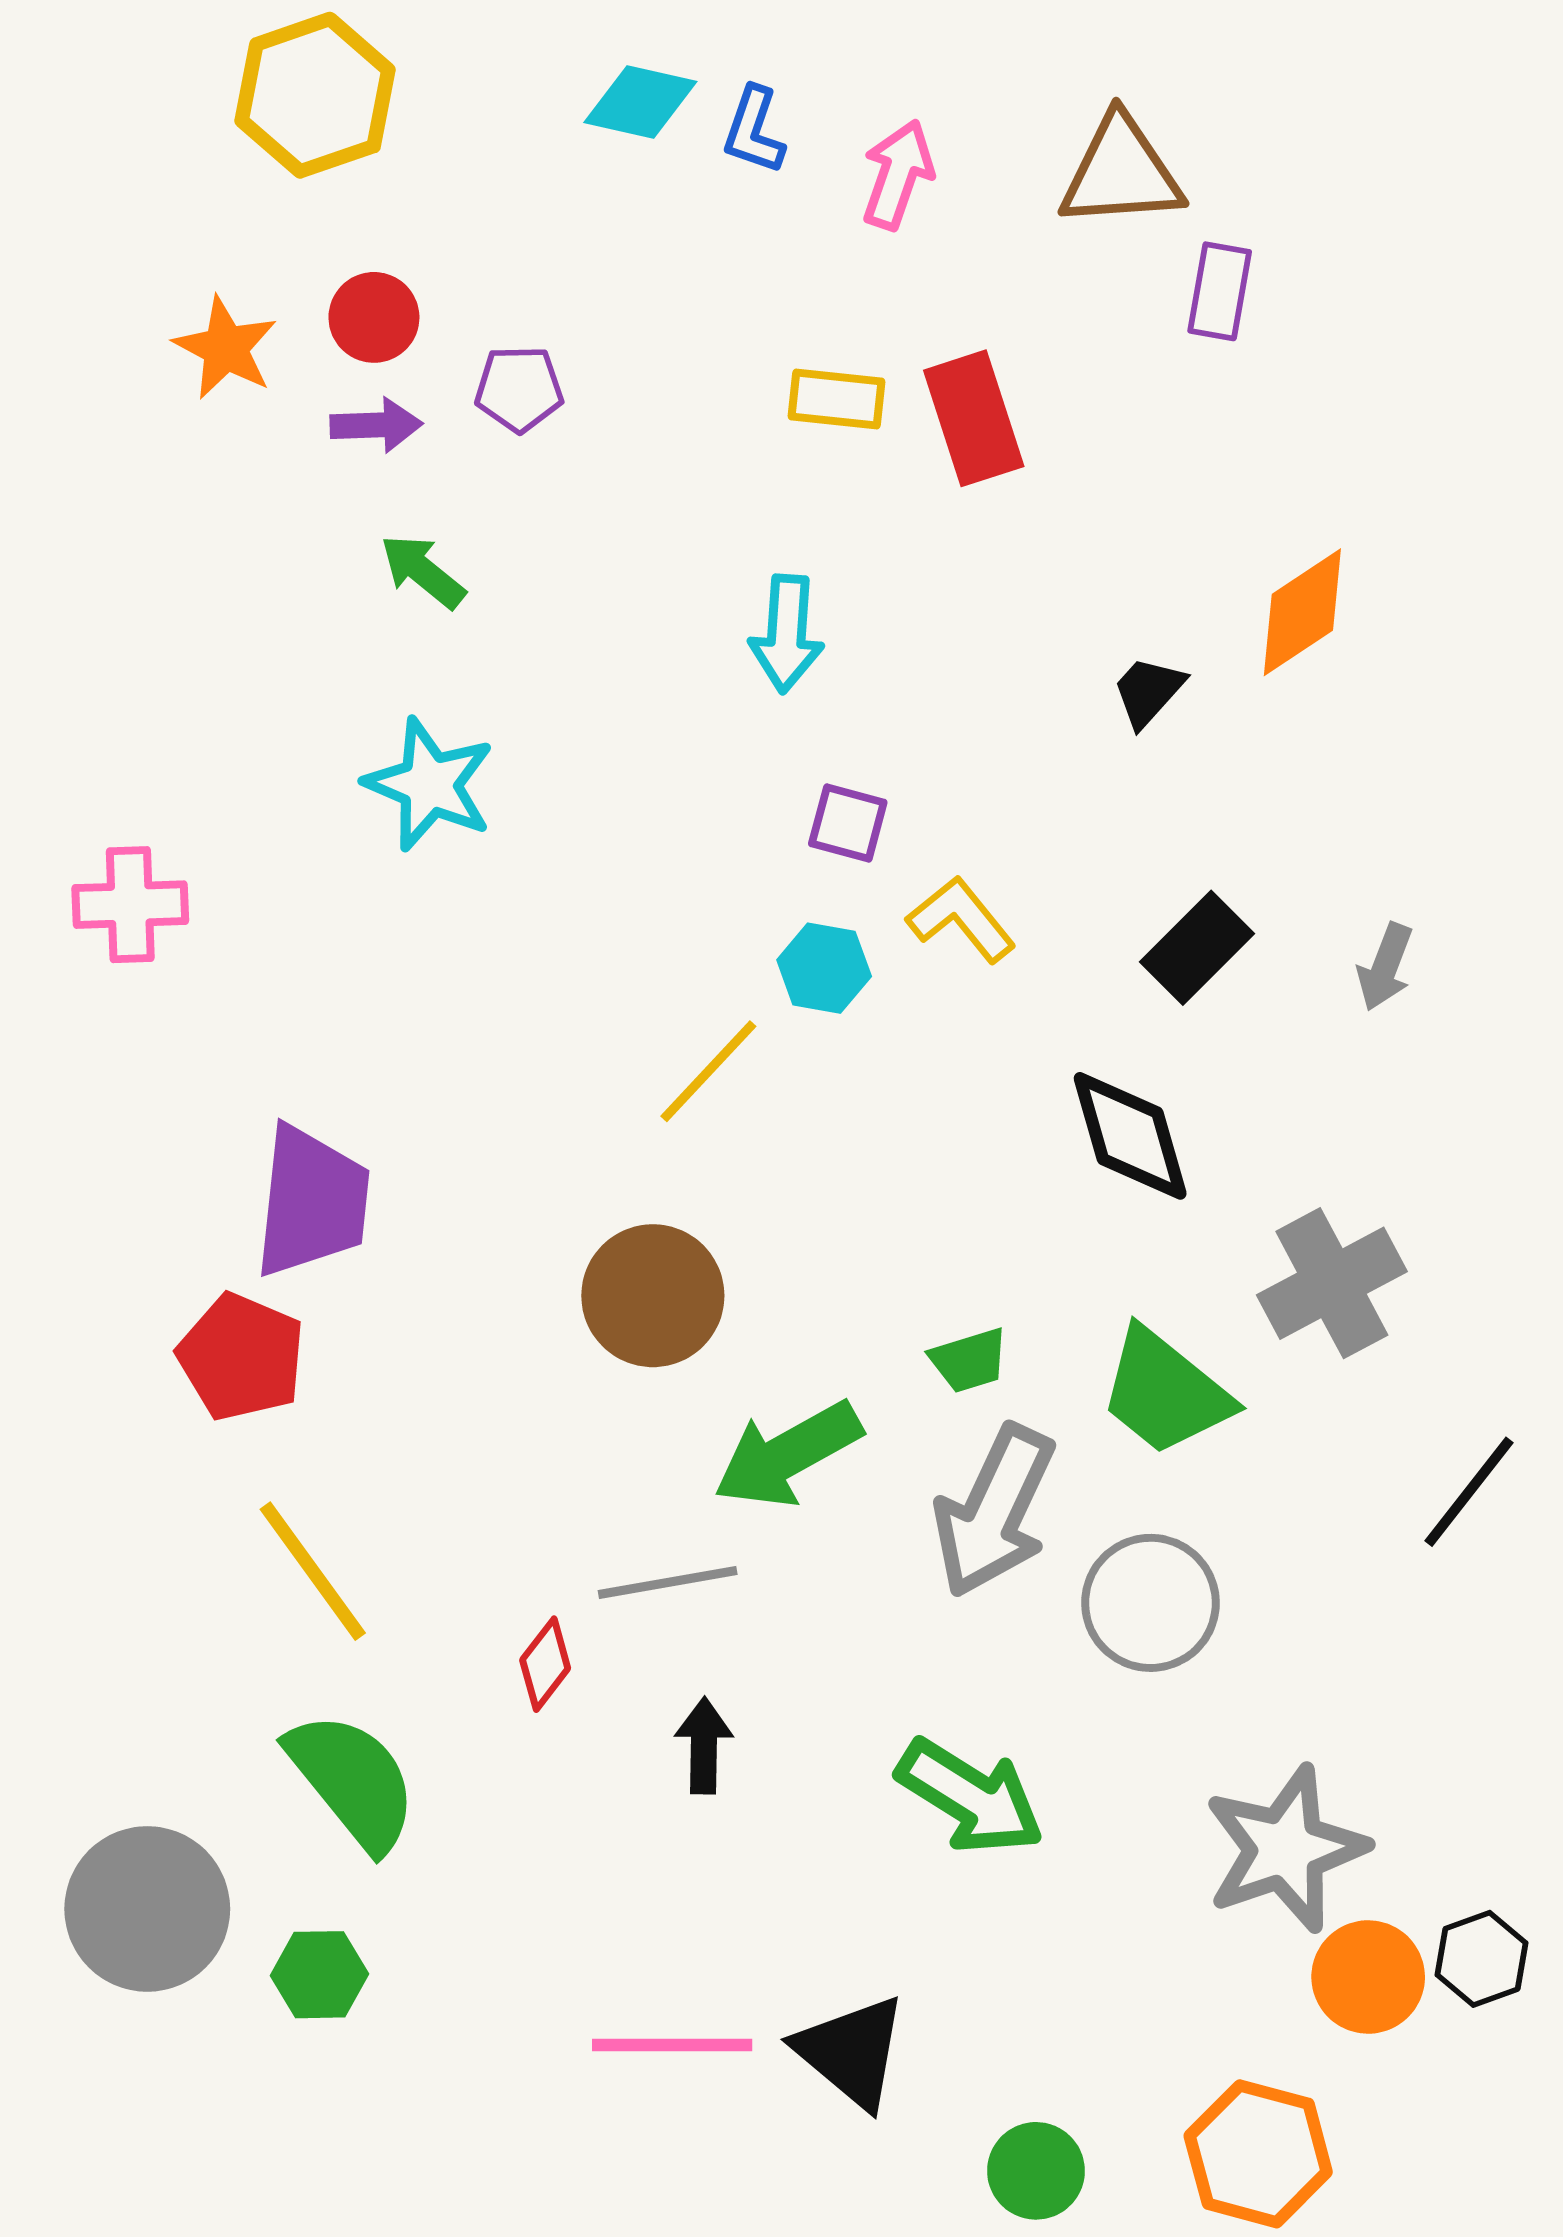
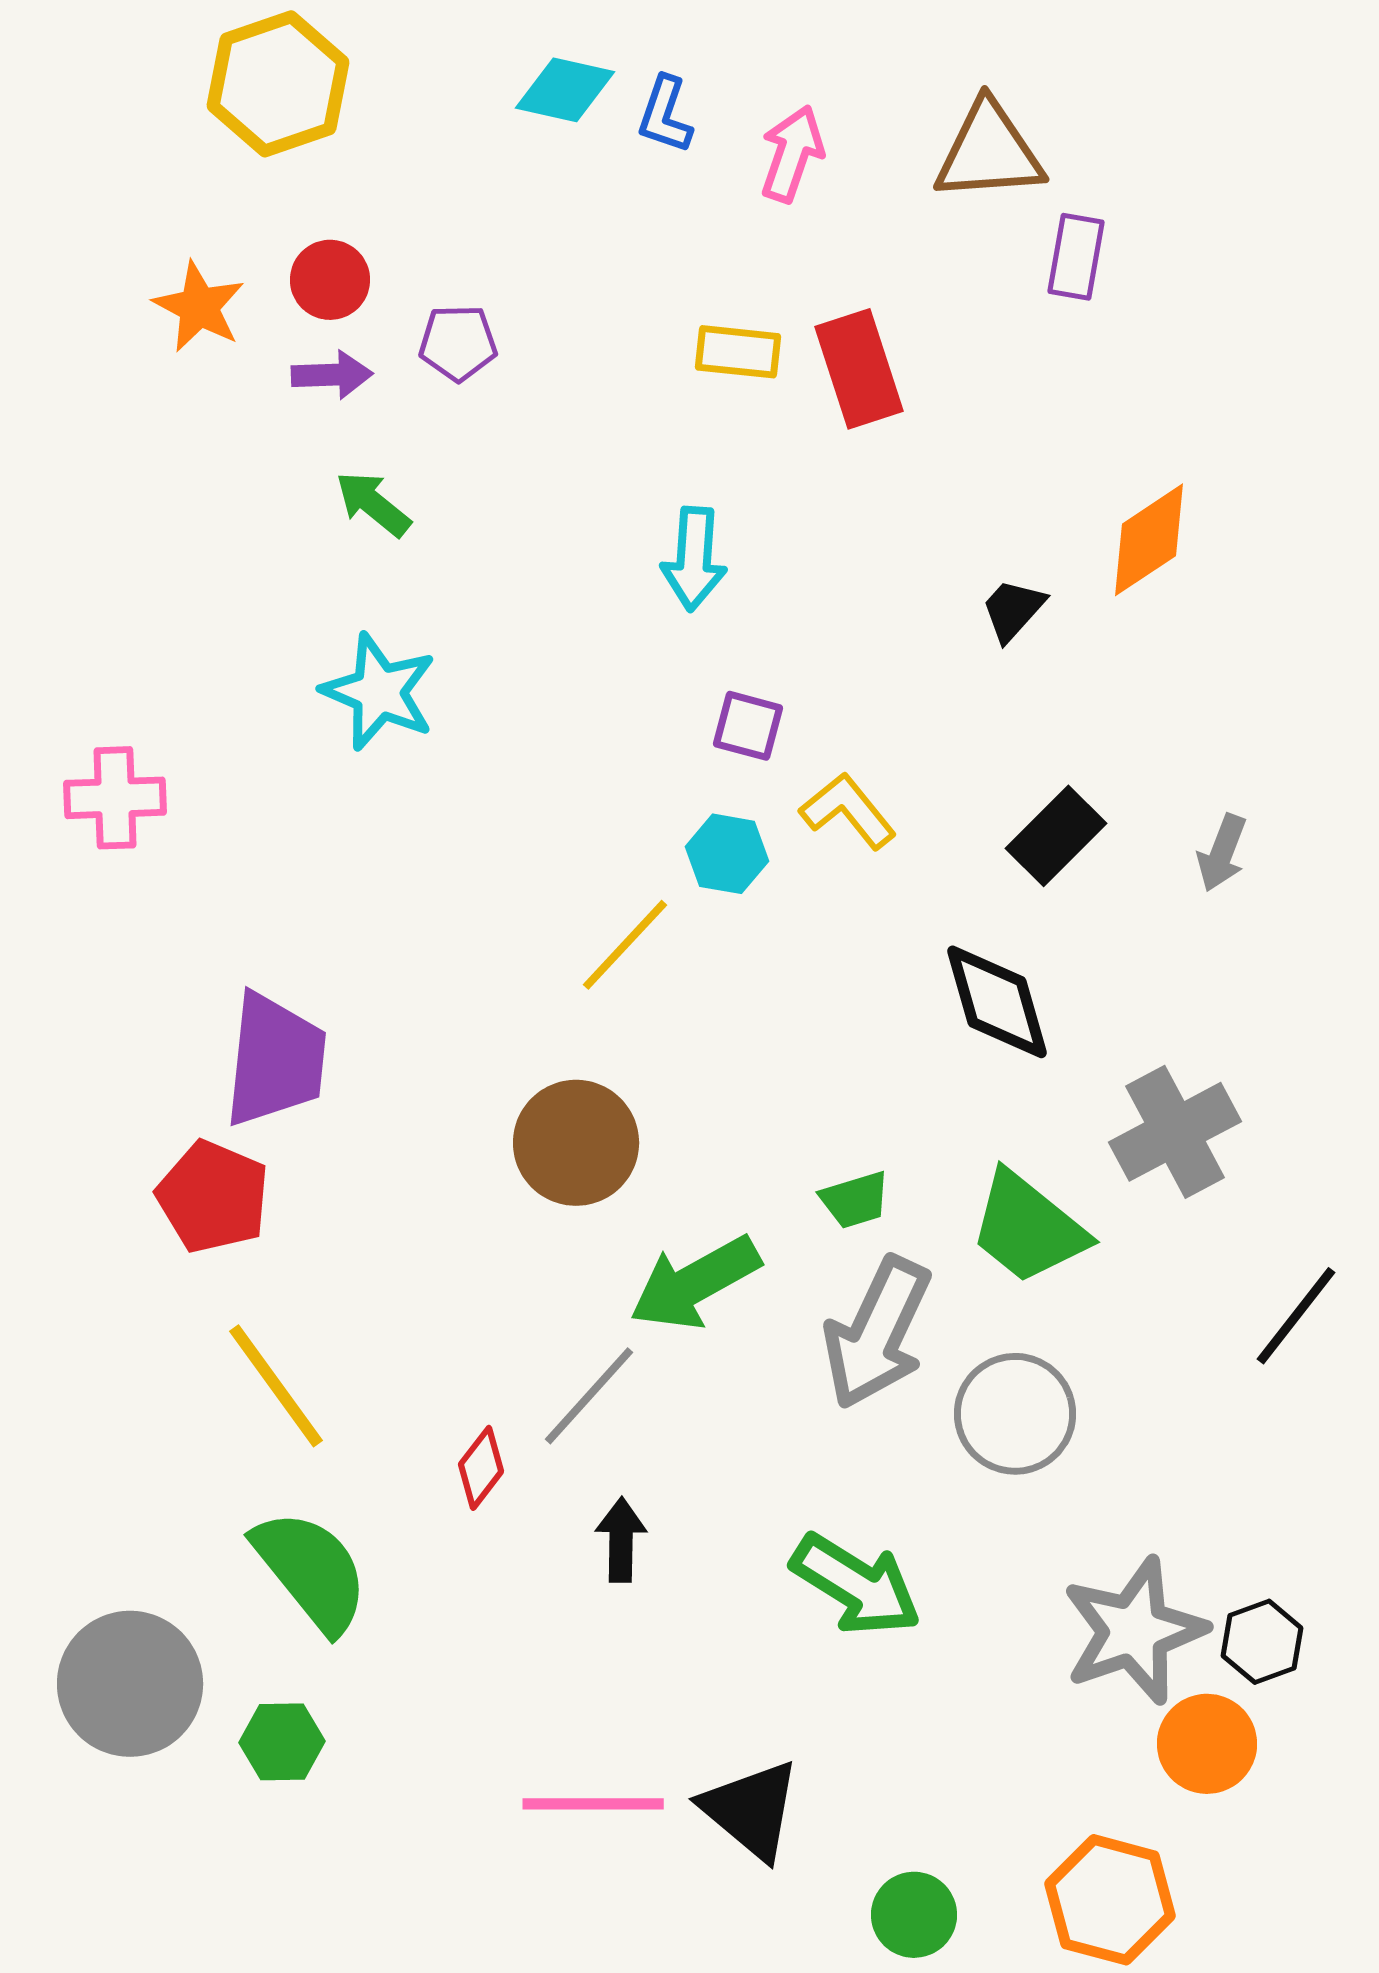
gray line: (668, 1583) -> (589, 1396), turned -38
black hexagon: (1481, 1959) -> (1262, 1642), moved

